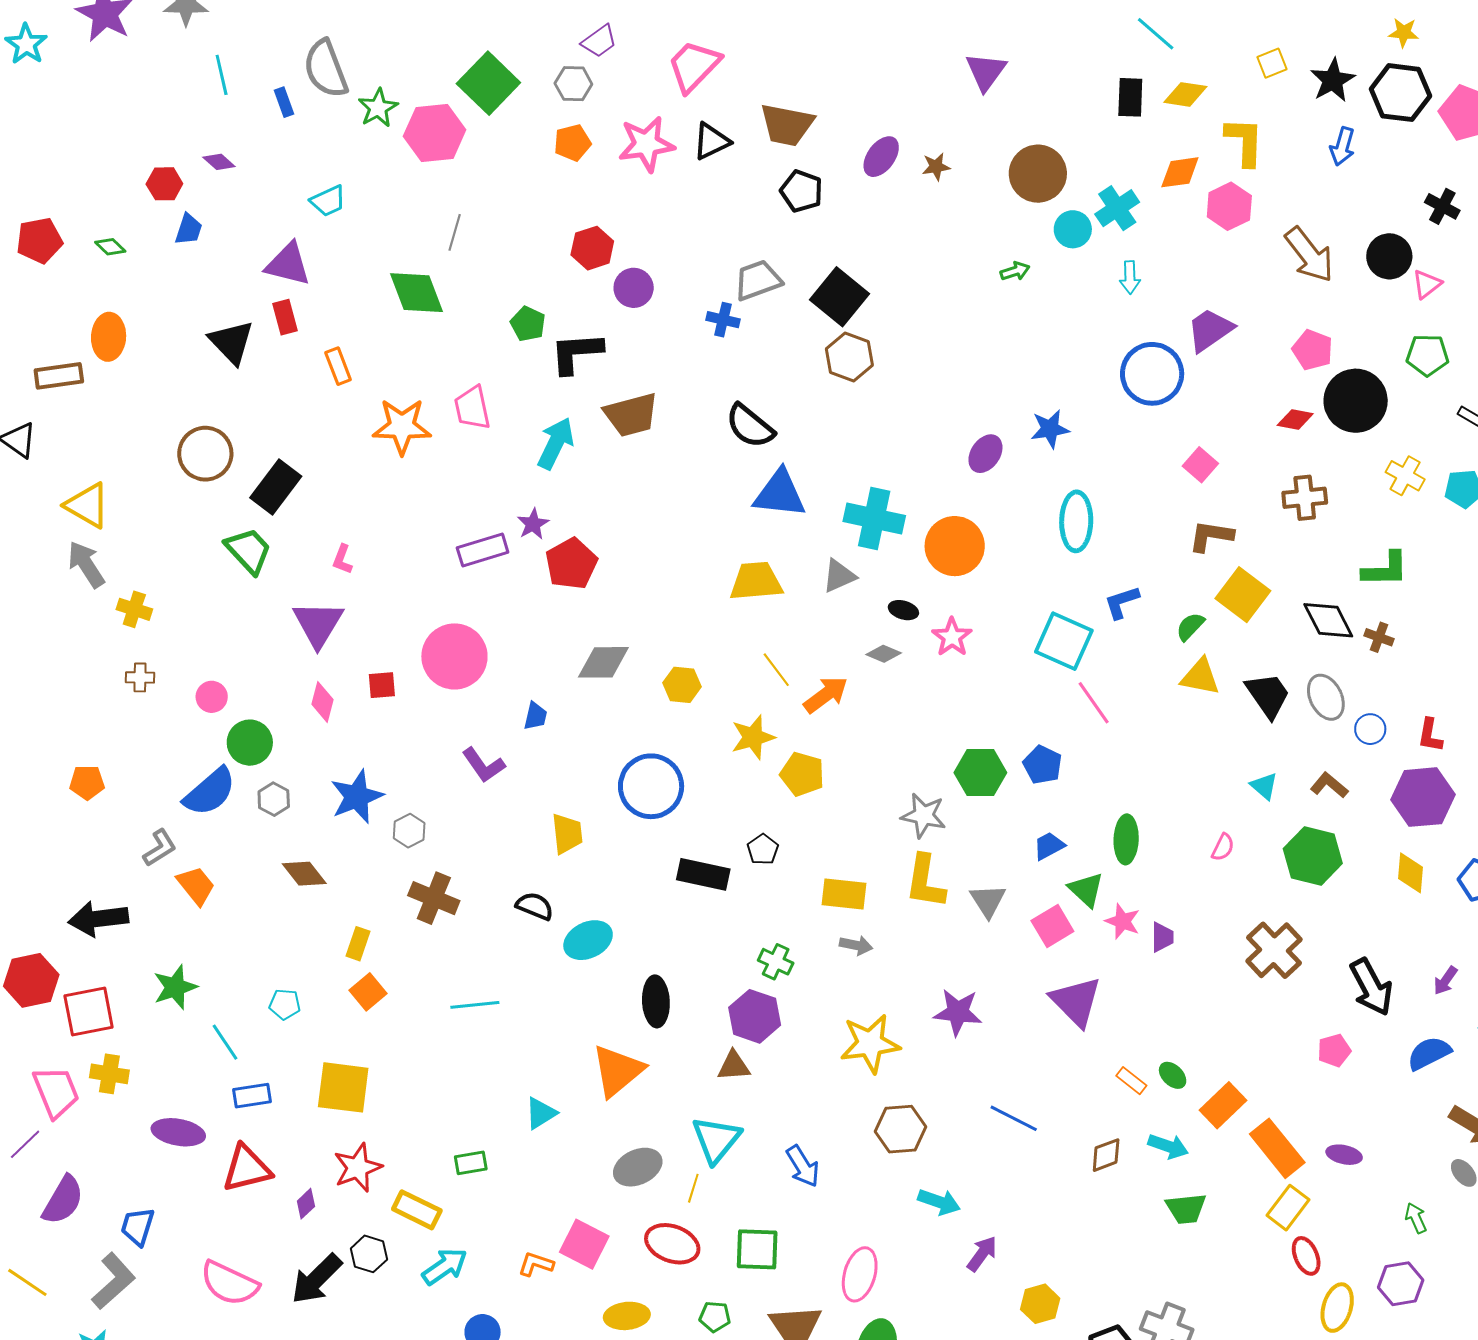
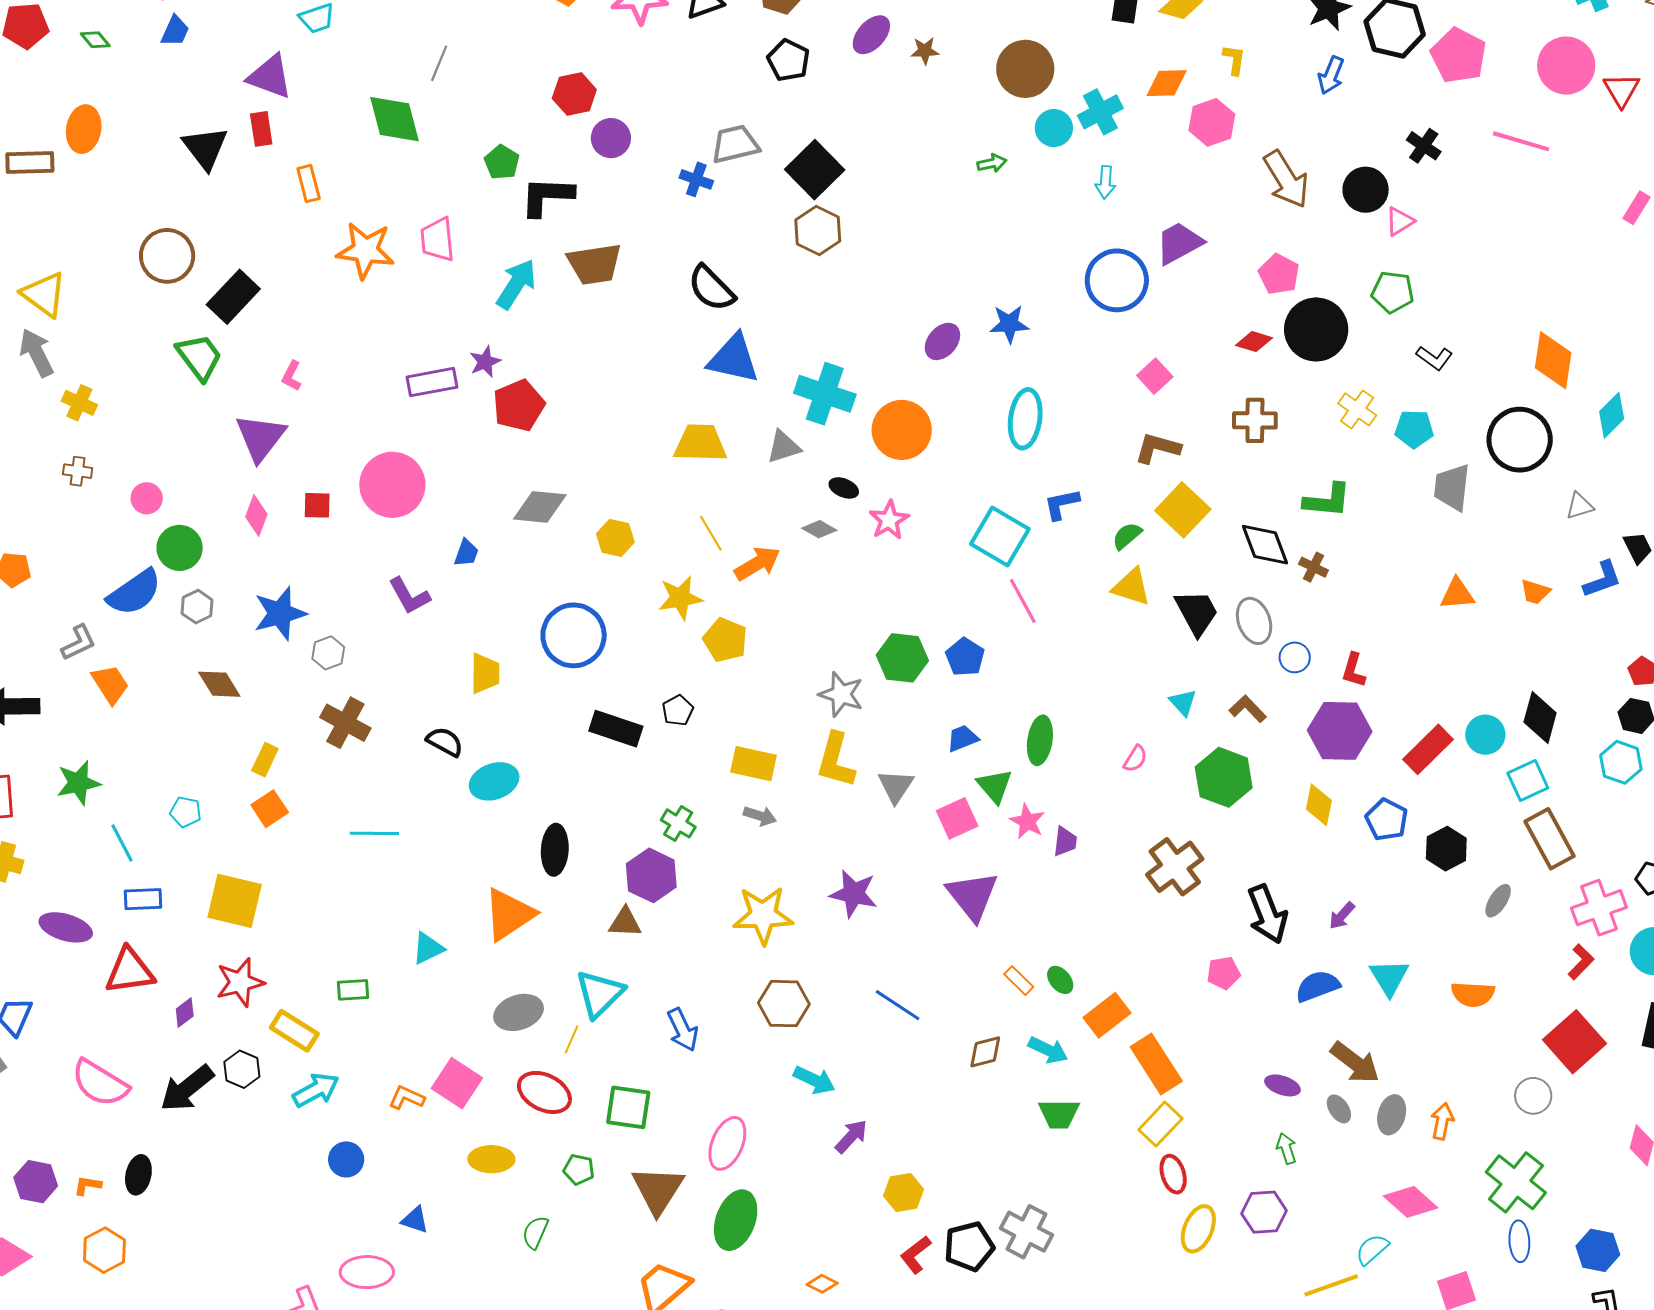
yellow L-shape: (1245, 142) -> (1234, 60), size x0.6
purple ellipse: (1344, 1155) -> (1282, 1085), moved

